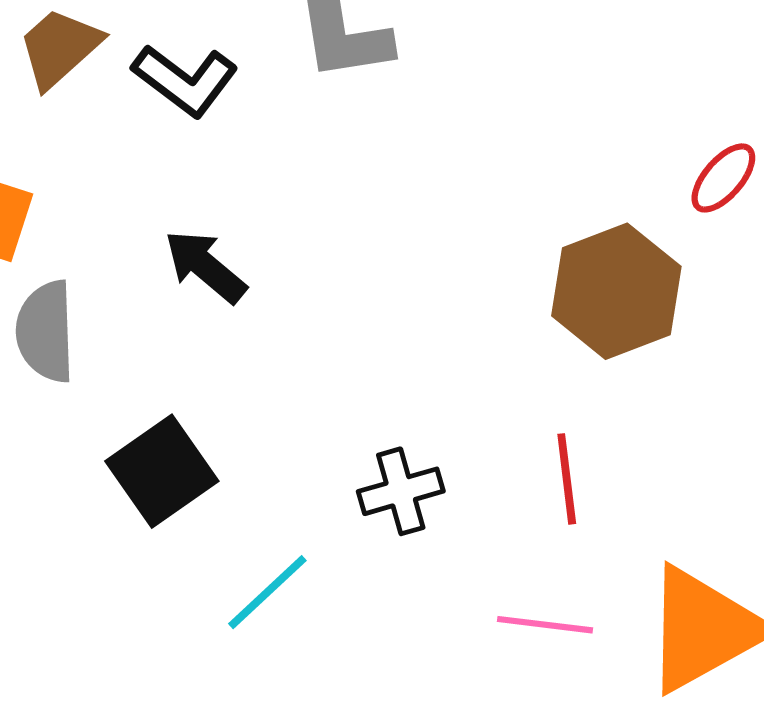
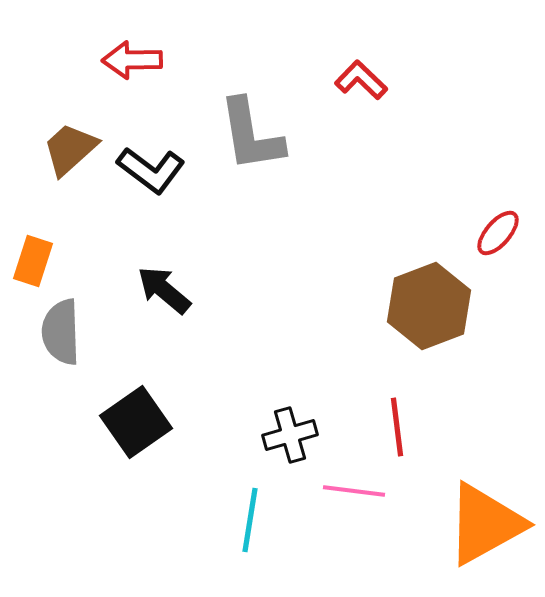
cyan line: (267, 592) -> (250, 520), moved, turned -38
pink line: (545, 625) -> (354, 491), moved

